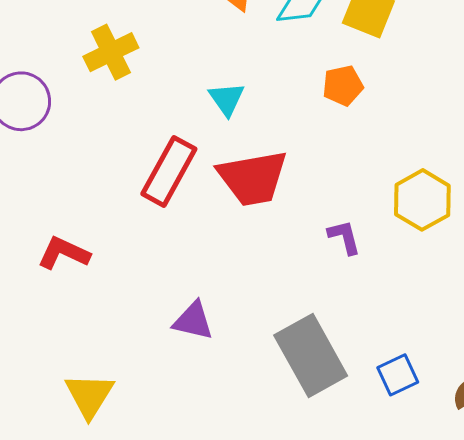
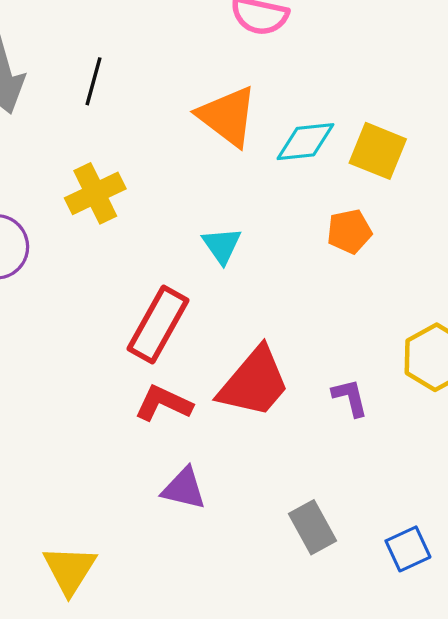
red trapezoid: (253, 178) -> (254, 382), moved, turned -40
red L-shape: (64, 253) -> (163, 403), moved
gray rectangle: (311, 356) -> (313, 527), size x0.6

